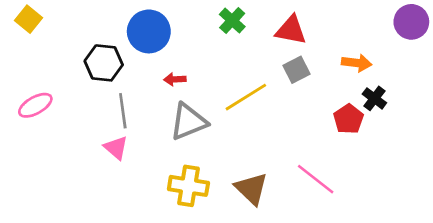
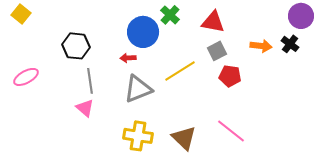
blue circle: (149, 31) -> (143, 32), moved
black cross: (374, 98) -> (290, 44), moved
red pentagon: (348, 119) -> (230, 76), moved, turned -30

